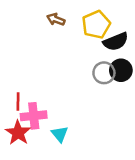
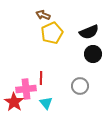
yellow pentagon: (96, 25) -> (52, 33), moved
gray circle: (104, 73) -> (80, 86), moved
red line: (18, 101) -> (41, 78), moved

